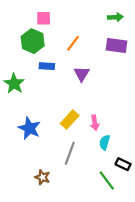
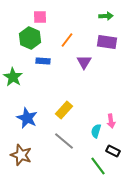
purple triangle: (82, 74) -> (84, 62), moved
pink arrow: (95, 123) -> (111, 121), moved
gray line: (70, 153) -> (64, 141), turned -70
brown star: (42, 177) -> (21, 155), moved, size x1.5

